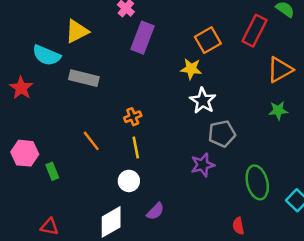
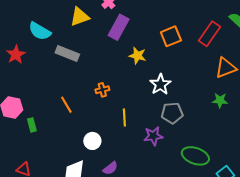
yellow triangle: (77, 31) -> (80, 17), moved
yellow star: (191, 69) -> (138, 56), moved
yellow line: (136, 148) -> (124, 117), moved
green ellipse: (257, 182) -> (195, 156), turned -64

